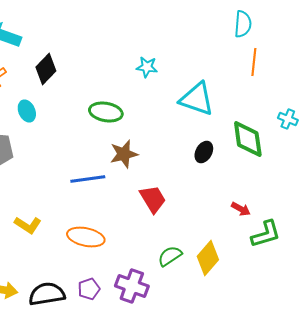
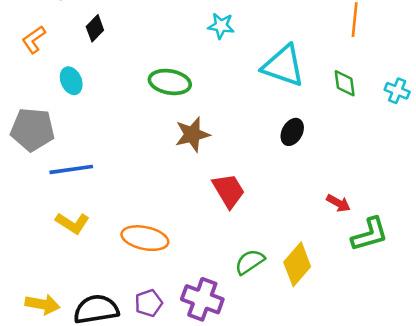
black diamond: (46, 69) -> (95, 28), size x0.7
green diamond: (248, 139) -> (345, 83), moved, size x0.6
blue line: (88, 179) -> (71, 169), moved

